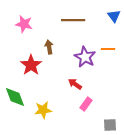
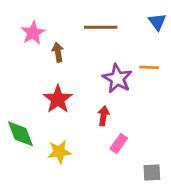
pink star: (24, 24) -> (33, 33), turned 30
brown arrow: (49, 47) -> (58, 52), moved
red star: (31, 65) -> (58, 99), moved
red arrow: (75, 84) -> (103, 116), turned 64

